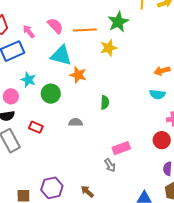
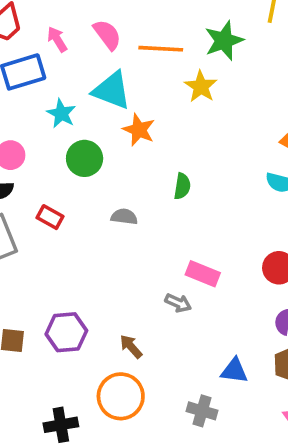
yellow star: (109, 48) -> (201, 86), turned -30
cyan star: (28, 80) -> (61, 113), moved
pink rectangle: (121, 148) -> (203, 274), turned 36
gray arrow: (110, 165) -> (178, 303), turned -40

